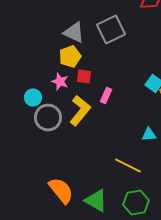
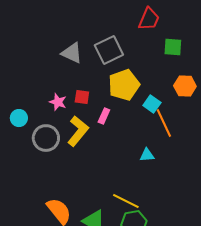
yellow pentagon: (70, 56) -> (124, 85), moved, size x1.4
cyan circle: (33, 98) -> (19, 118), moved
yellow line: (128, 166) -> (126, 201), moved

